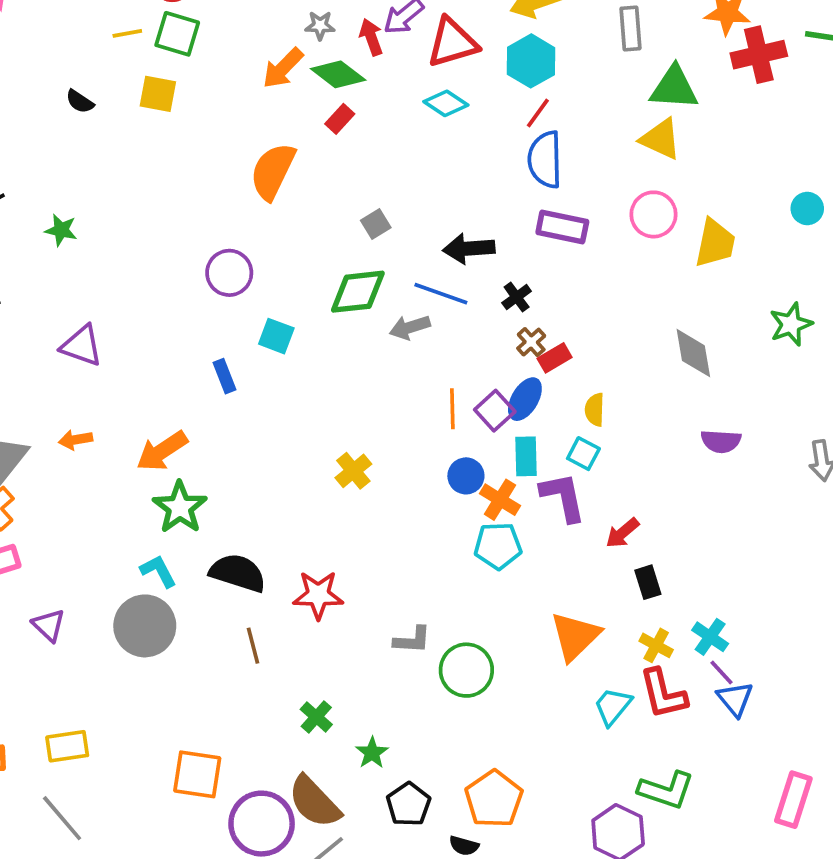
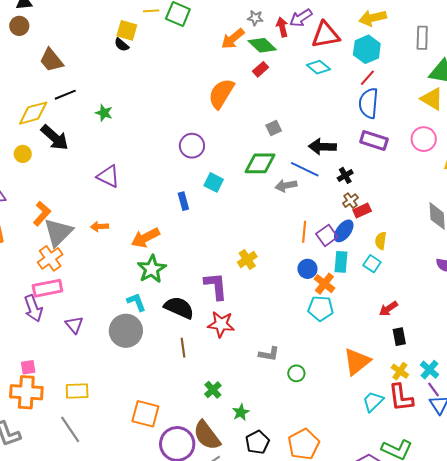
yellow square: (158, 94) -> (127, 30), moved
purple L-shape: (563, 497) -> (216, 286), moved
green circle: (466, 670) -> (296, 373), size x0.6

